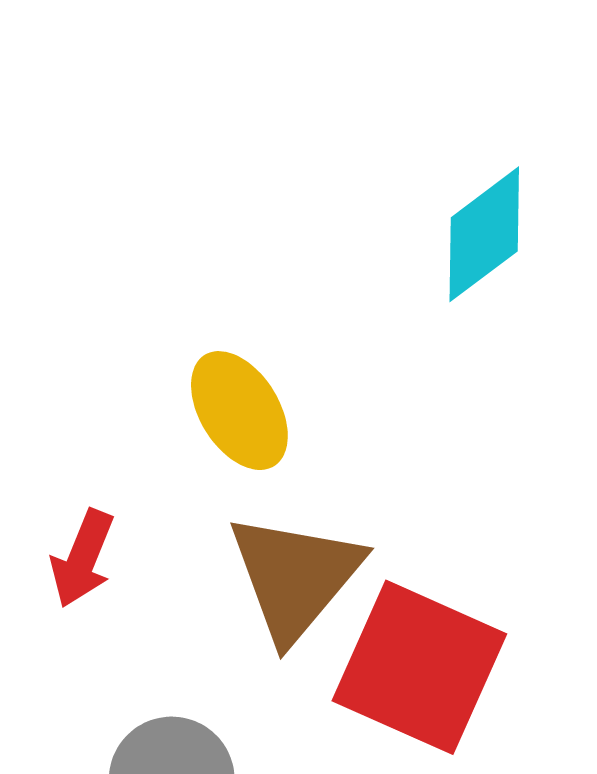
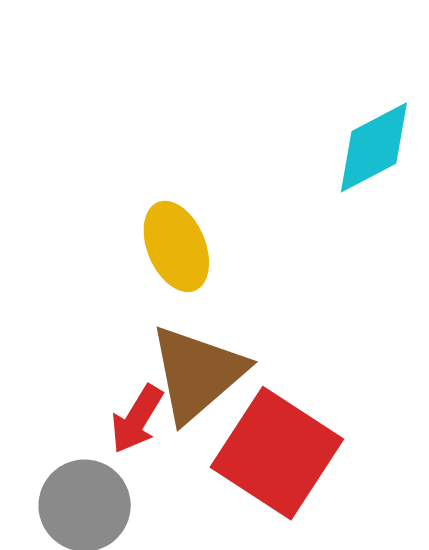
red arrow: (82, 558) -> (137, 419), moved

